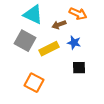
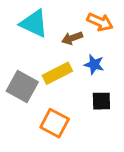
gray square: (25, 41) -> (22, 86), moved
orange square: (34, 83) -> (55, 123), moved

